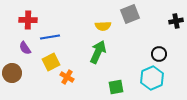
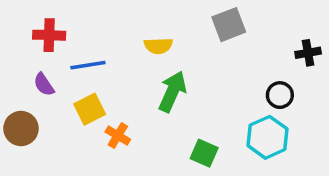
black cross: (176, 21) -> (308, 53), moved
yellow semicircle: (103, 26) -> (158, 46), moved
green square: (116, 87) -> (204, 153), turned 35

